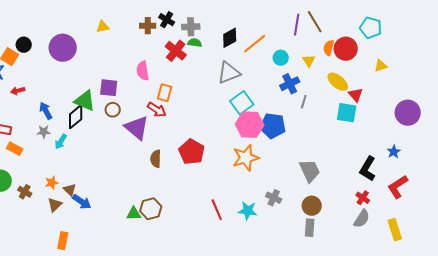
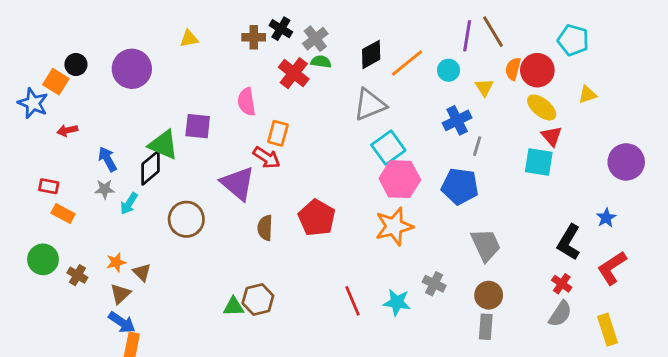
gray cross: (191, 27) -> (315, 39), turned -36
cyan circle: (281, 58) -> (449, 70), moved
yellow ellipse: (338, 82) -> (542, 107), moved
brown circle: (113, 110) -> (186, 219), moved, size x1.6
blue pentagon: (273, 126) -> (460, 186), moved
blue arrow: (82, 202) -> (122, 322), moved

